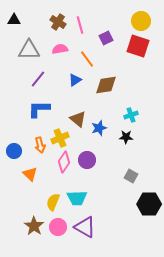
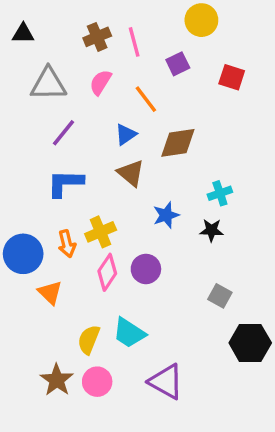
yellow circle: (141, 21) -> (201, 20), moved
brown cross: (58, 22) -> (97, 37), turned 35
red square: (138, 46) -> (232, 77), size x0.7
pink semicircle: (60, 49) -> (101, 82), turned -49
brown triangle: (78, 119) -> (131, 173), moved
blue circle: (14, 151) -> (23, 254), size x1.5
cyan trapezoid: (77, 198) -> (129, 333), turned 35
purple triangle: (85, 227) -> (166, 382), moved

